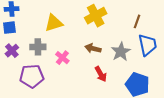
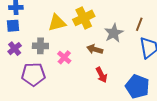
yellow cross: (96, 16) -> (84, 18), moved
gray star: (121, 52) -> (114, 33), moved

